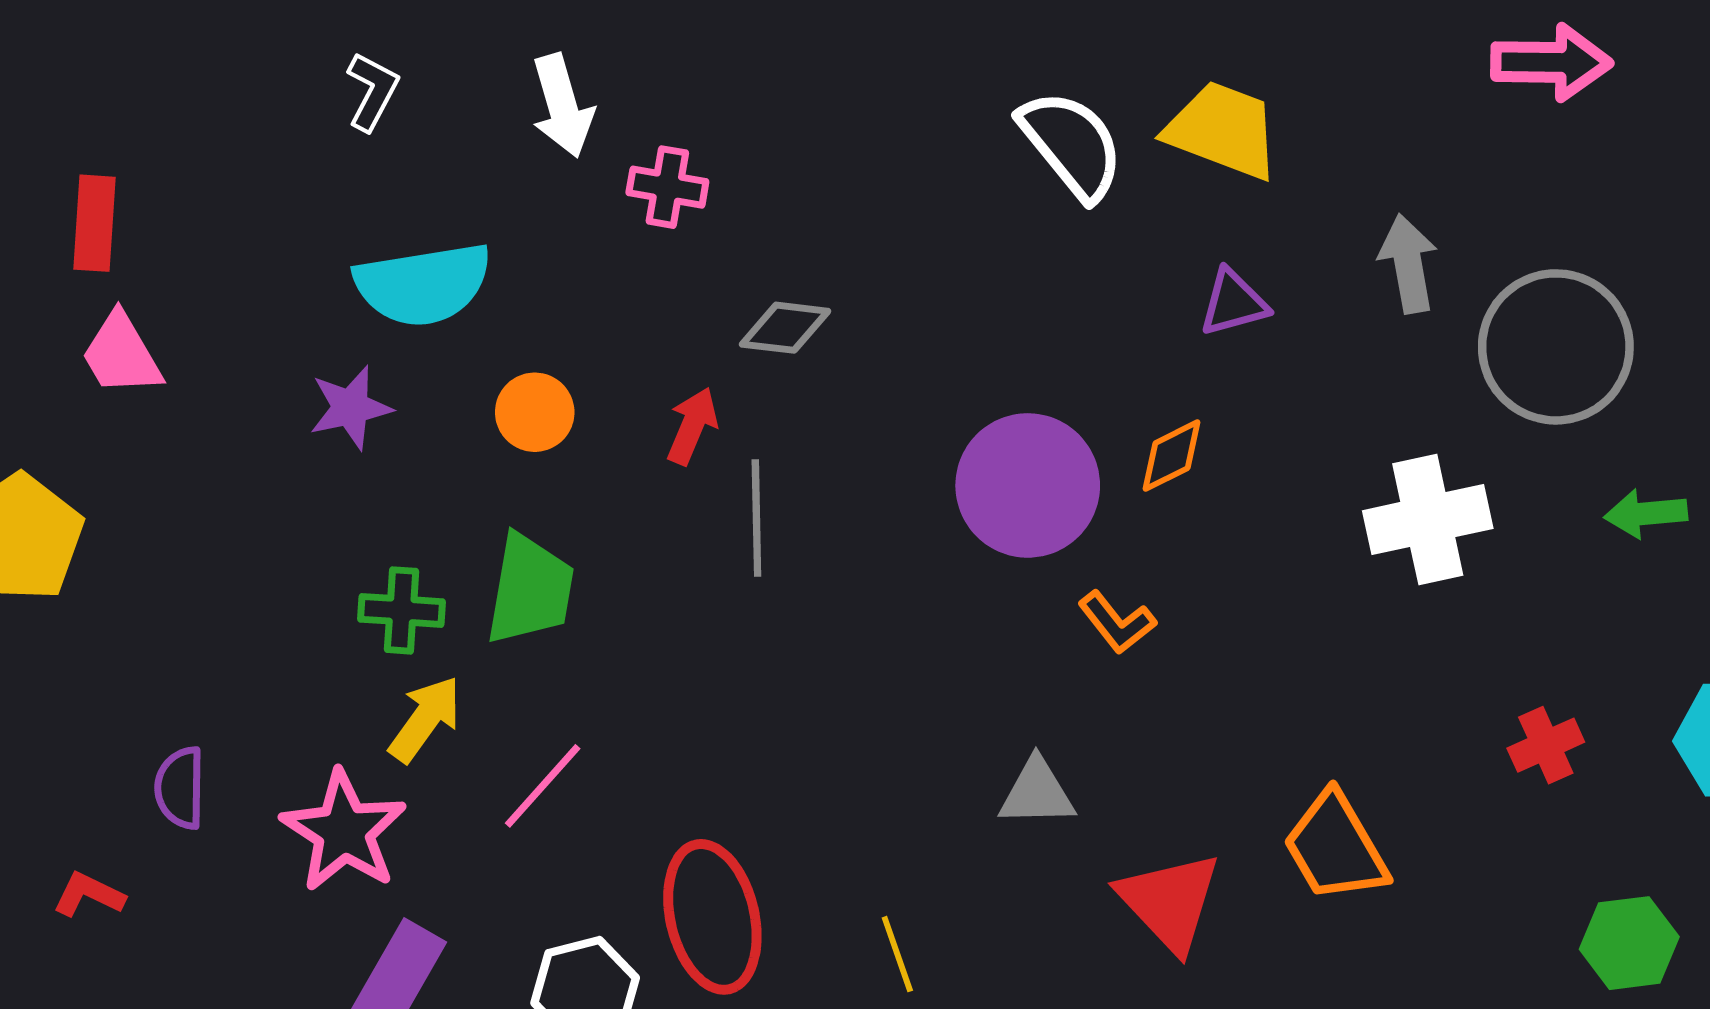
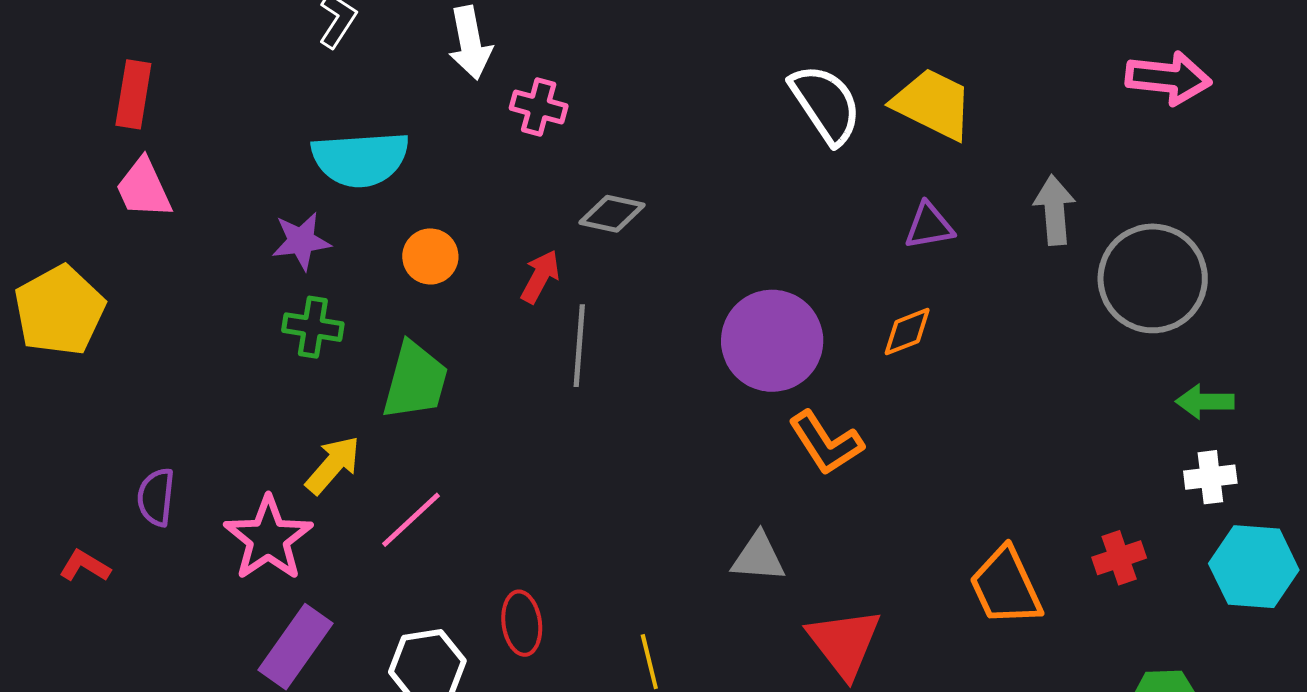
orange diamond: (1172, 456) -> (907, 332), moved
white cross: (1428, 520) -> (1210, 477), moved, size x0.6
green cross: (402, 610) -> (313, 327), moved
orange L-shape: (1117, 622) -> (826, 443), size x1.4
orange trapezoid: (1336, 847) -> (1006, 587), moved
red ellipse: (712, 917) -> (522, 623), size x0.6

